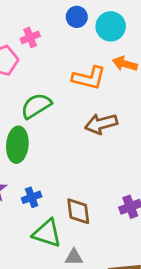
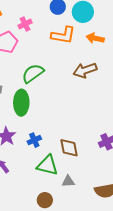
orange L-shape: (89, 78) -> (63, 35), moved
brown arrow: (101, 124) -> (85, 70), moved

